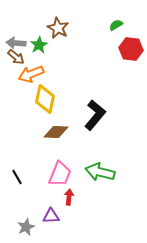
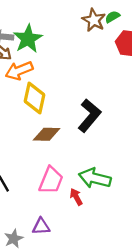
brown star: (58, 28) -> (94, 20), moved
green star: (39, 45) -> (28, 39), size x1.5
red arrow: (69, 197) -> (76, 197), moved, turned -35

